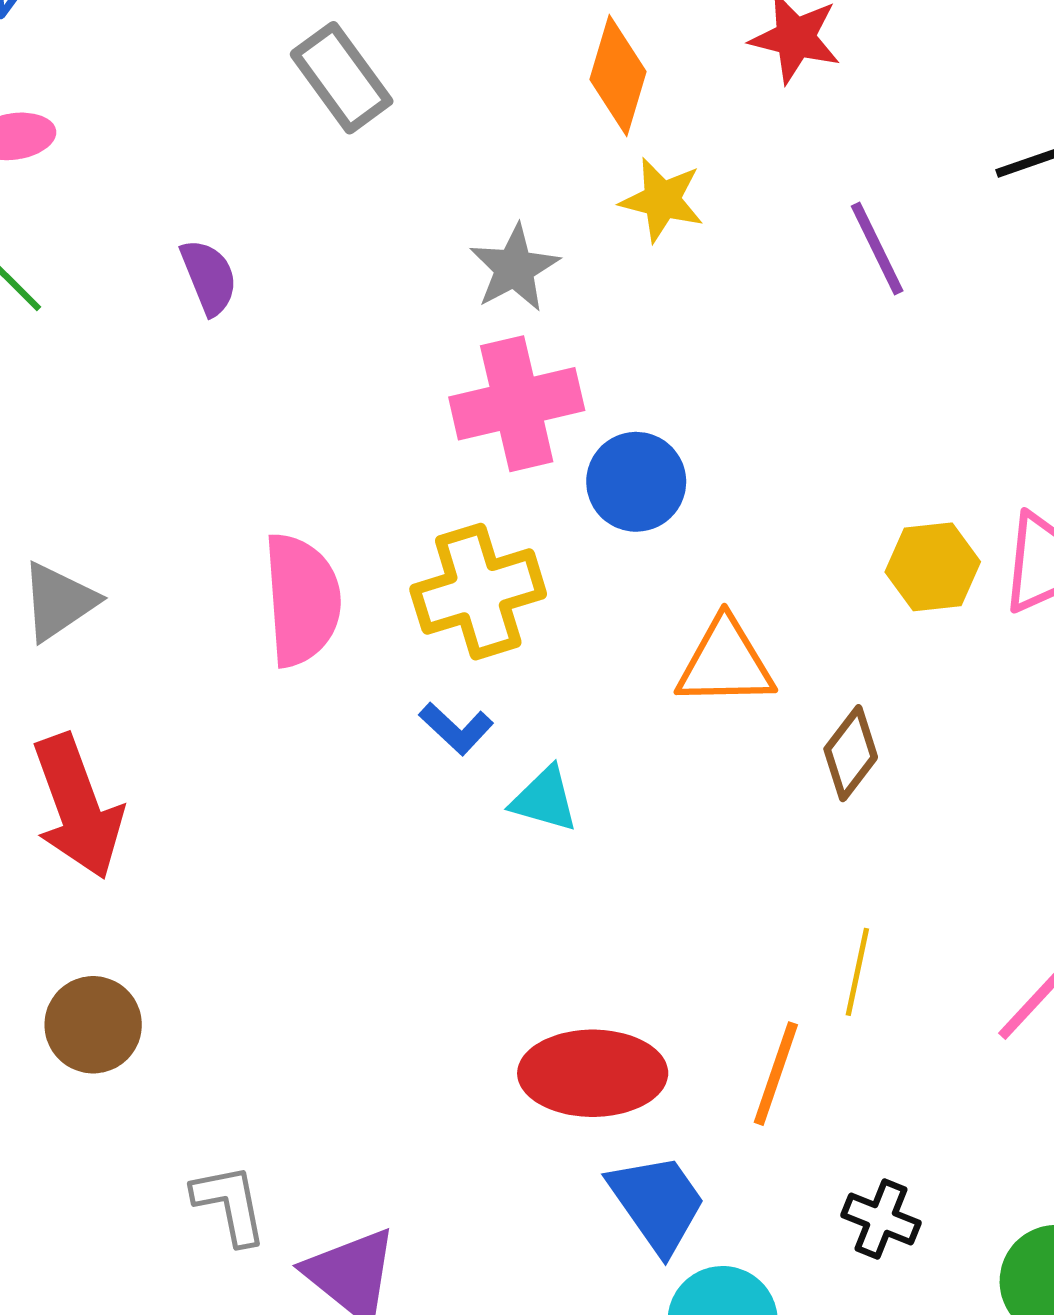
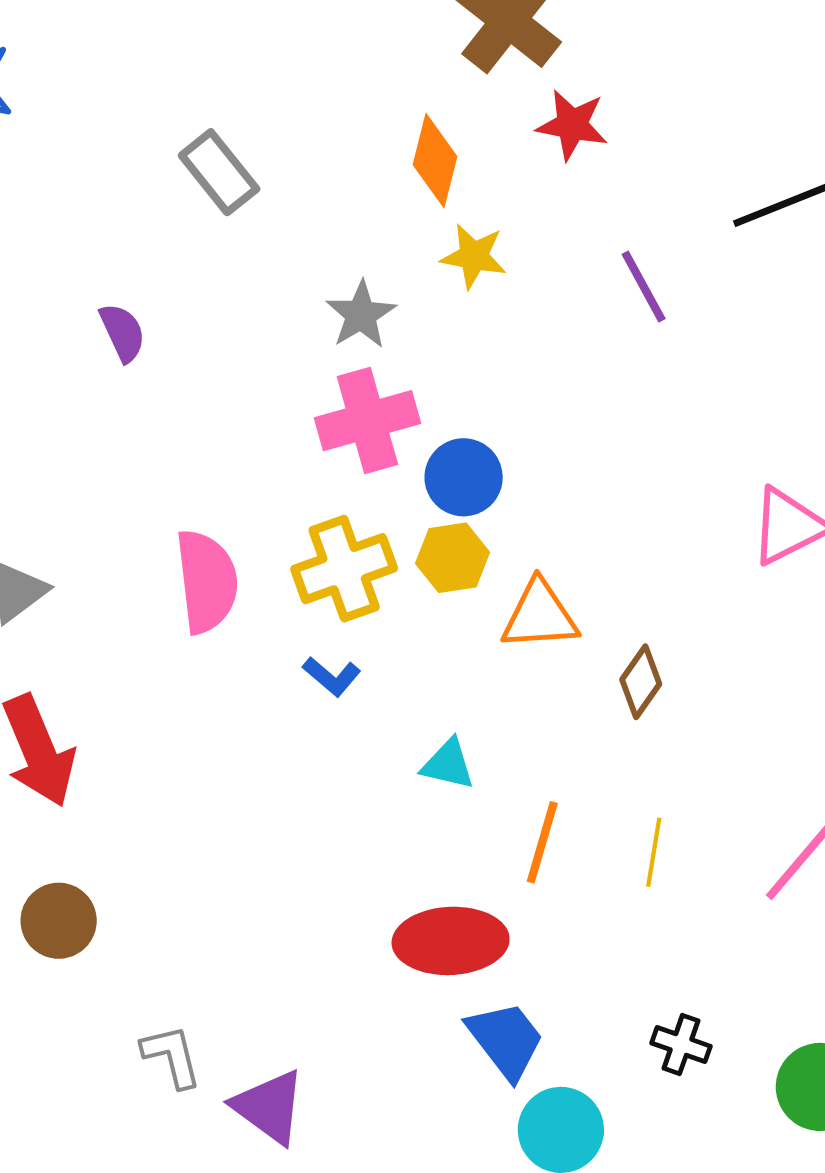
yellow hexagon: (933, 567) -> (453, 558), moved
cyan triangle: (545, 799) -> (448, 764), moved
orange line: (776, 1074) -> (542, 842), moved

